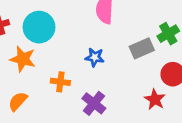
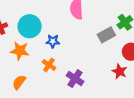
blue star: (95, 57) -> (53, 41), moved
orange cross: (60, 82) -> (49, 65), turned 32

